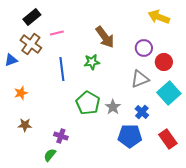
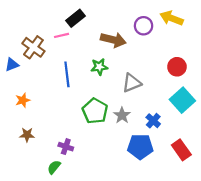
black rectangle: (32, 17) -> (76, 18), moved
brown arrow: (105, 37) -> (113, 40), turned -40
purple circle: (144, 48) -> (144, 26), moved
gray triangle: (140, 79) -> (132, 83), moved

